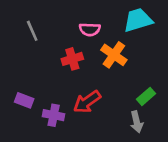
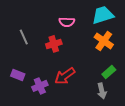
gray line: (32, 31) -> (24, 37), moved
orange cross: (114, 55) -> (104, 41), moved
purple cross: (54, 115) -> (40, 86), turned -35

